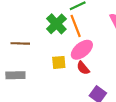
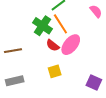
yellow square: (59, 62) -> (55, 71), moved
red semicircle: (83, 68) -> (53, 45), moved

